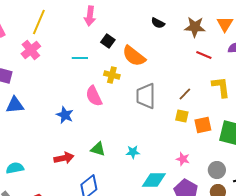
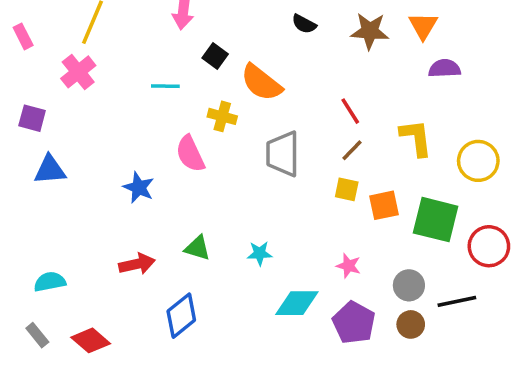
red line: (204, 55) -> (350, 111), moved, turned 35

